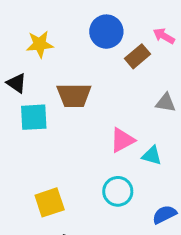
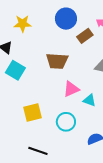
brown trapezoid: (74, 95) -> (57, 61), moved
cyan square: (34, 117) -> (15, 70), turned 30
yellow square: (50, 202) -> (33, 112), moved

